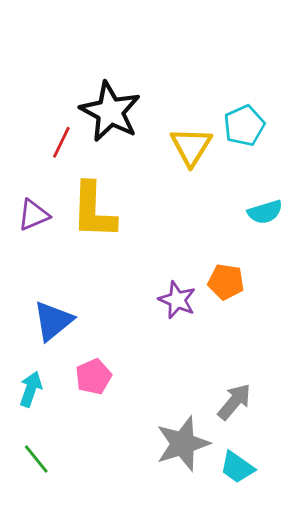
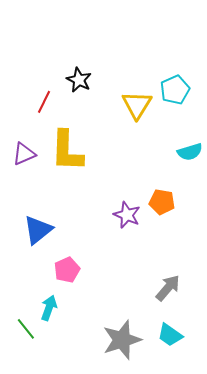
black star: (110, 112) -> (79, 80), size x0.6
cyan arrow: (31, 389) -> (49, 308), moved
gray star: (183, 444) -> (122, 340), moved

